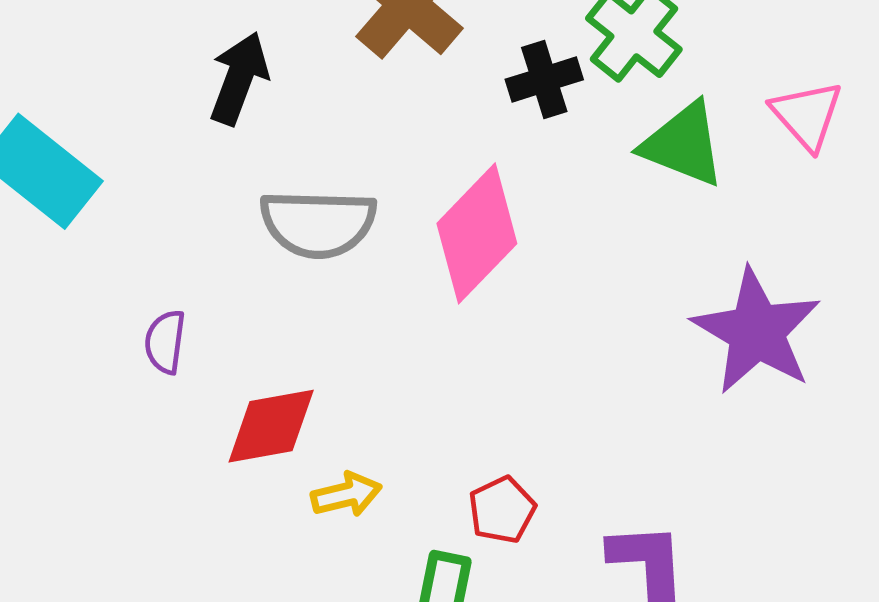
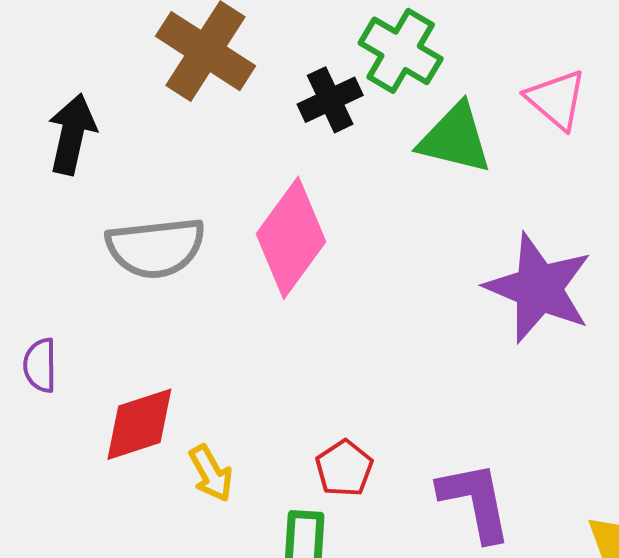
yellow arrow: (346, 495) -> (211, 473), turned 82

